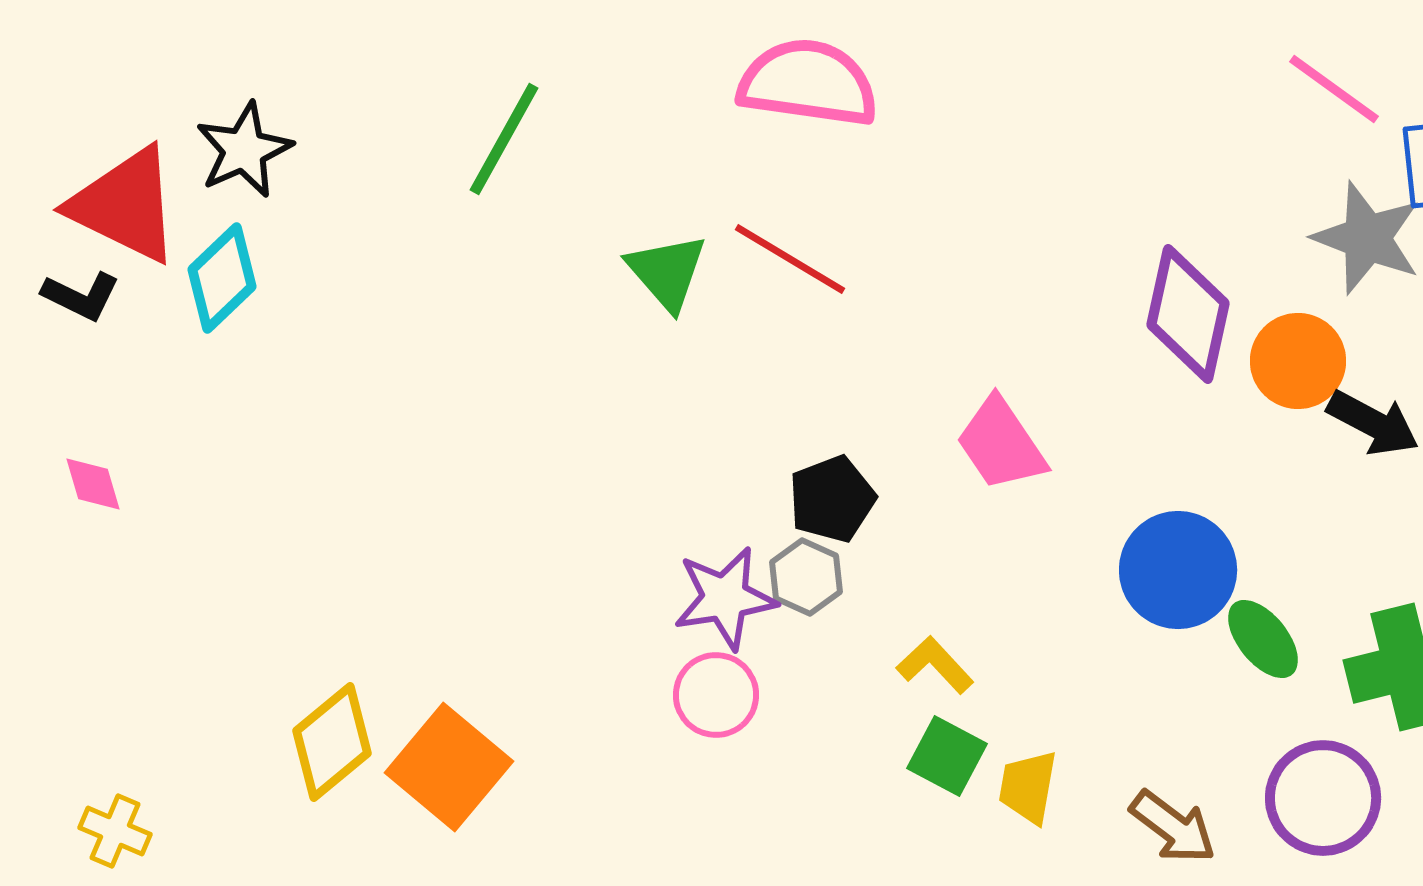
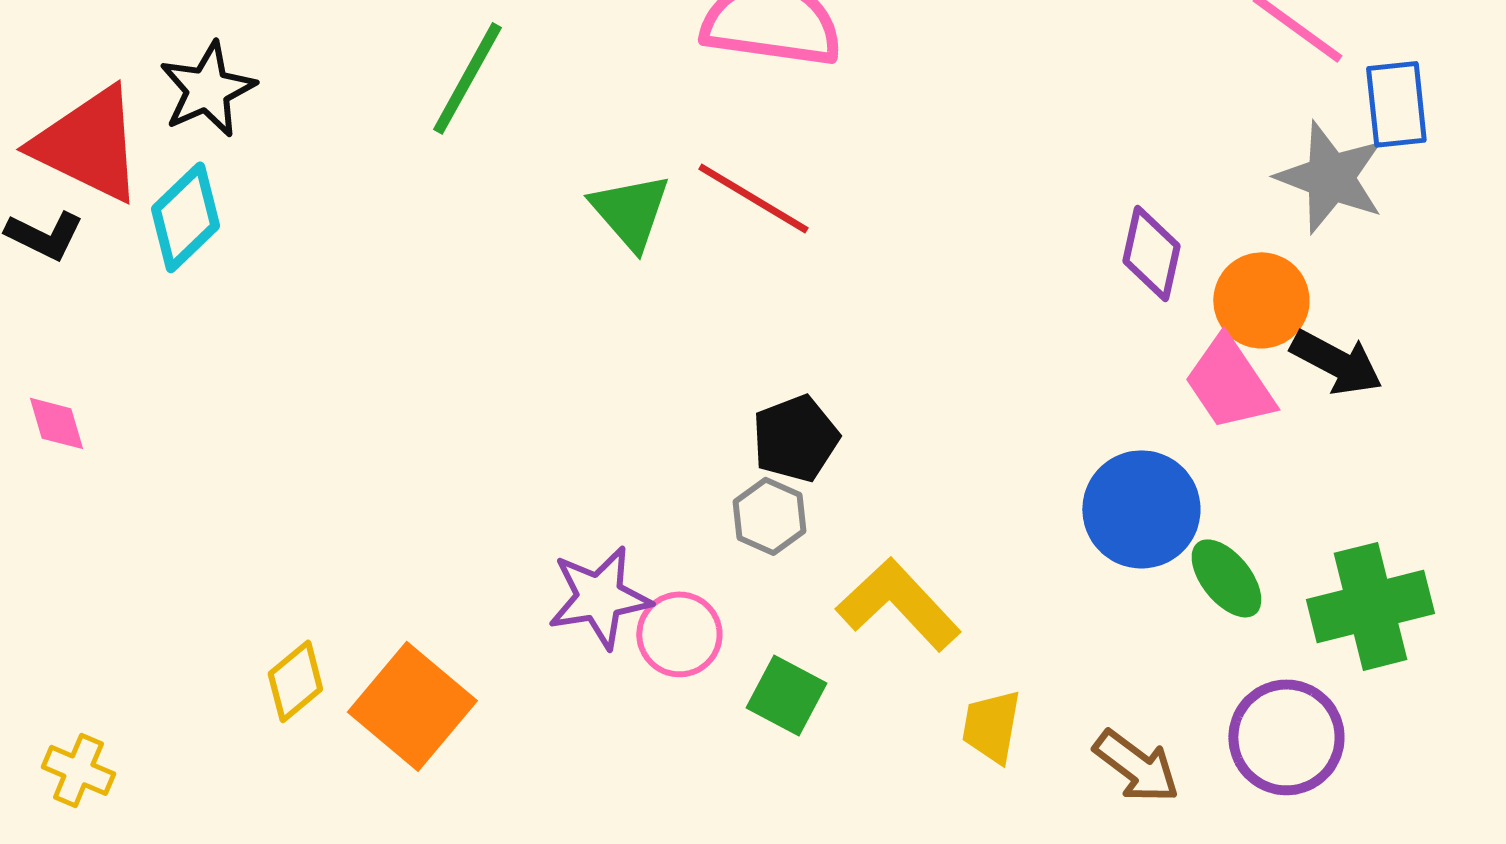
purple diamond: (1188, 314) -> (1151, 253), size x0.7
pink trapezoid: (1001, 444) -> (1229, 383), moved
purple star: (725, 598) -> (599, 597), moved
yellow L-shape: (935, 665) -> (898, 604), size x1.6
yellow diamond: (332, 742) -> (295, 681), size x0.7
green square: (947, 756) -> (786, 695), moved

